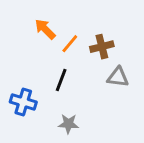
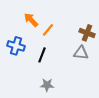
brown cross: (102, 47) -> (87, 33), moved, turned 35
blue cross: (23, 102) -> (16, 46), moved

